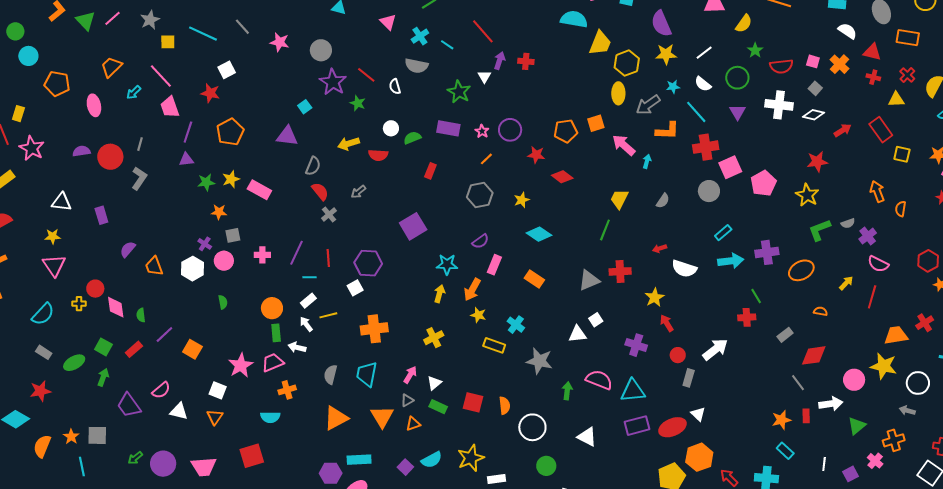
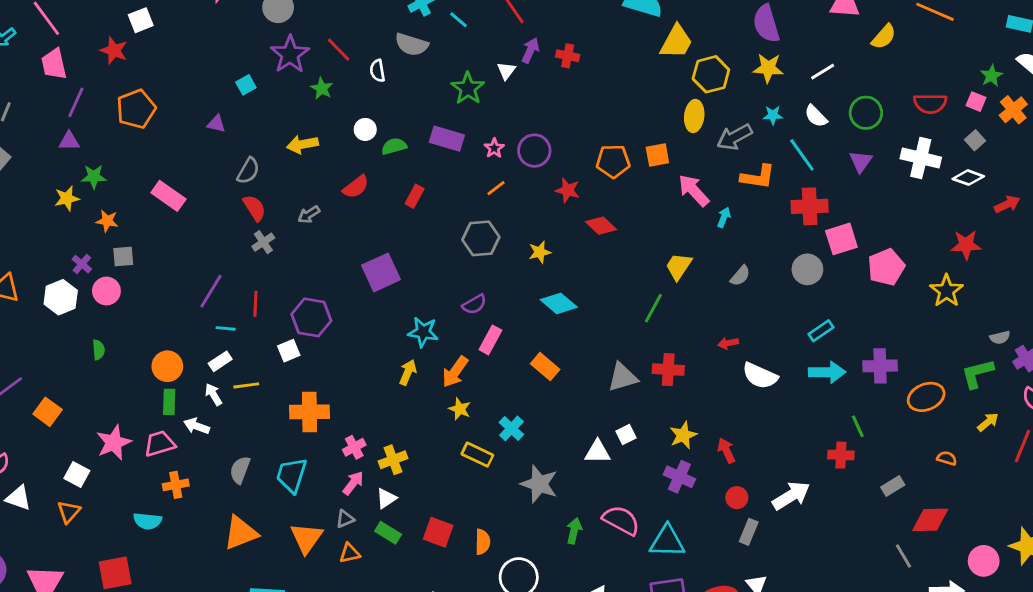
green star: (755, 50) -> (991, 76), moved
purple triangle: (287, 136) -> (216, 124), size x0.6
red semicircle: (378, 155) -> (356, 187), moved, turned -48
yellow star: (231, 179) -> (67, 198), moved
green L-shape: (820, 230) -> (977, 373), moved
pink cross: (262, 255) -> (354, 447), moved, turned -35
yellow star: (655, 297) -> (683, 435), moved
yellow cross: (434, 338) -> (393, 460), moved

